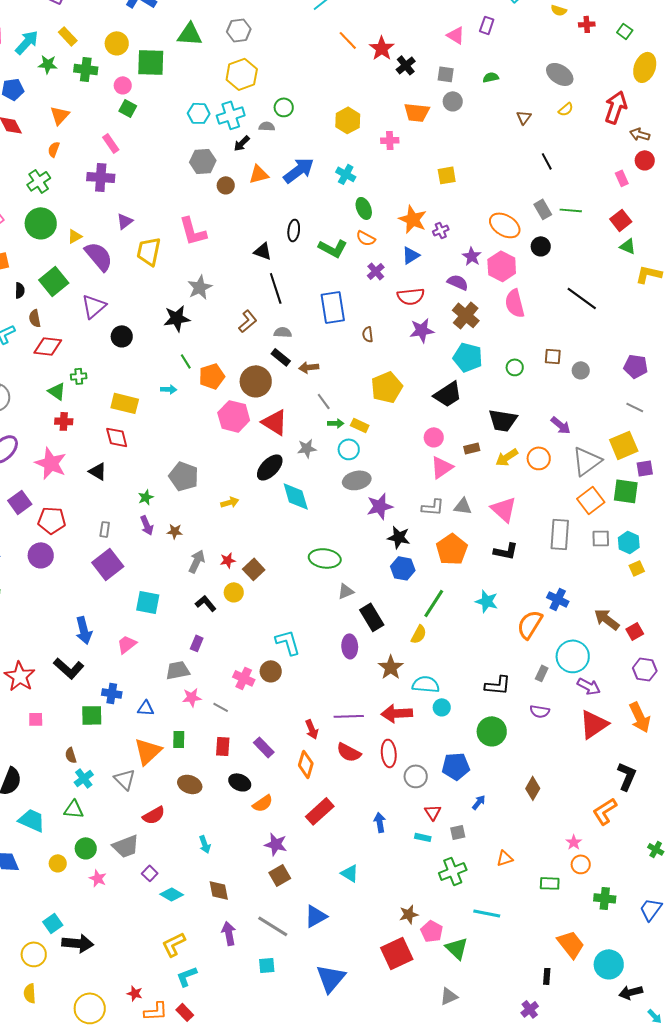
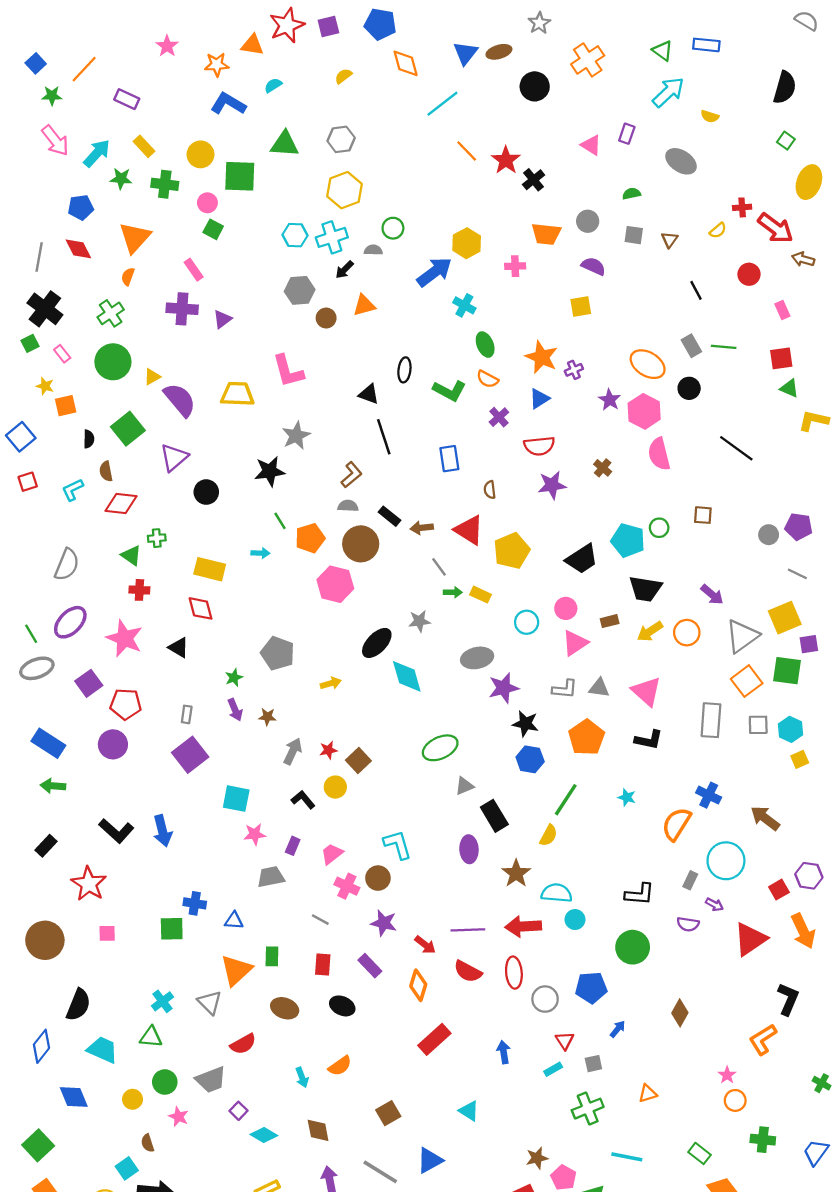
red cross: (587, 24) -> (742, 207), moved
gray square: (446, 74) -> (634, 235), moved
gray ellipse: (560, 74) -> (681, 161), moved
red arrow: (616, 107) -> (775, 228), turned 108
orange triangle: (60, 115) -> (135, 237), size x1.4
red circle: (645, 160) -> (749, 274), moved
blue arrow: (299, 170) -> (434, 272), moved
red square: (621, 220) -> (781, 358), turned 30
purple triangle: (125, 221) -> (222, 319), moved
yellow trapezoid: (149, 251) -> (237, 394), turned 80
purple semicircle: (458, 282) -> (593, 266), moved
blue rectangle: (333, 307) -> (449, 459), size x0.7
brown cross: (466, 315) -> (603, 468), size x0.6
gray semicircle: (283, 332) -> (348, 506), moved
cyan pentagon: (468, 357) -> (628, 540), moved
gray circle: (581, 370) -> (769, 535), moved
red triangle: (275, 422) -> (469, 530), moved
cyan circle: (349, 449) -> (527, 622), moved
green ellipse: (325, 558) -> (440, 748), turned -32
cyan star: (487, 601) -> (627, 797), size x0.7
red square: (635, 631) -> (779, 890), moved
pink trapezoid: (127, 644) -> (332, 854), moved
black L-shape: (69, 668) -> (116, 831), moved
purple arrow: (589, 686) -> (714, 905), moved, size x0.7
pink star: (192, 697) -> (255, 834), moved
red arrow: (312, 729) -> (425, 945), turned -30
brown semicircle: (71, 755) -> (147, 1143), moved
orange semicircle: (263, 803) -> (340, 1066), moved
cyan rectangle: (423, 837) -> (553, 1069), turned -42
purple star: (276, 844) -> (384, 923), moved
green rectangle: (550, 883) -> (699, 1153), moved, turned 36

